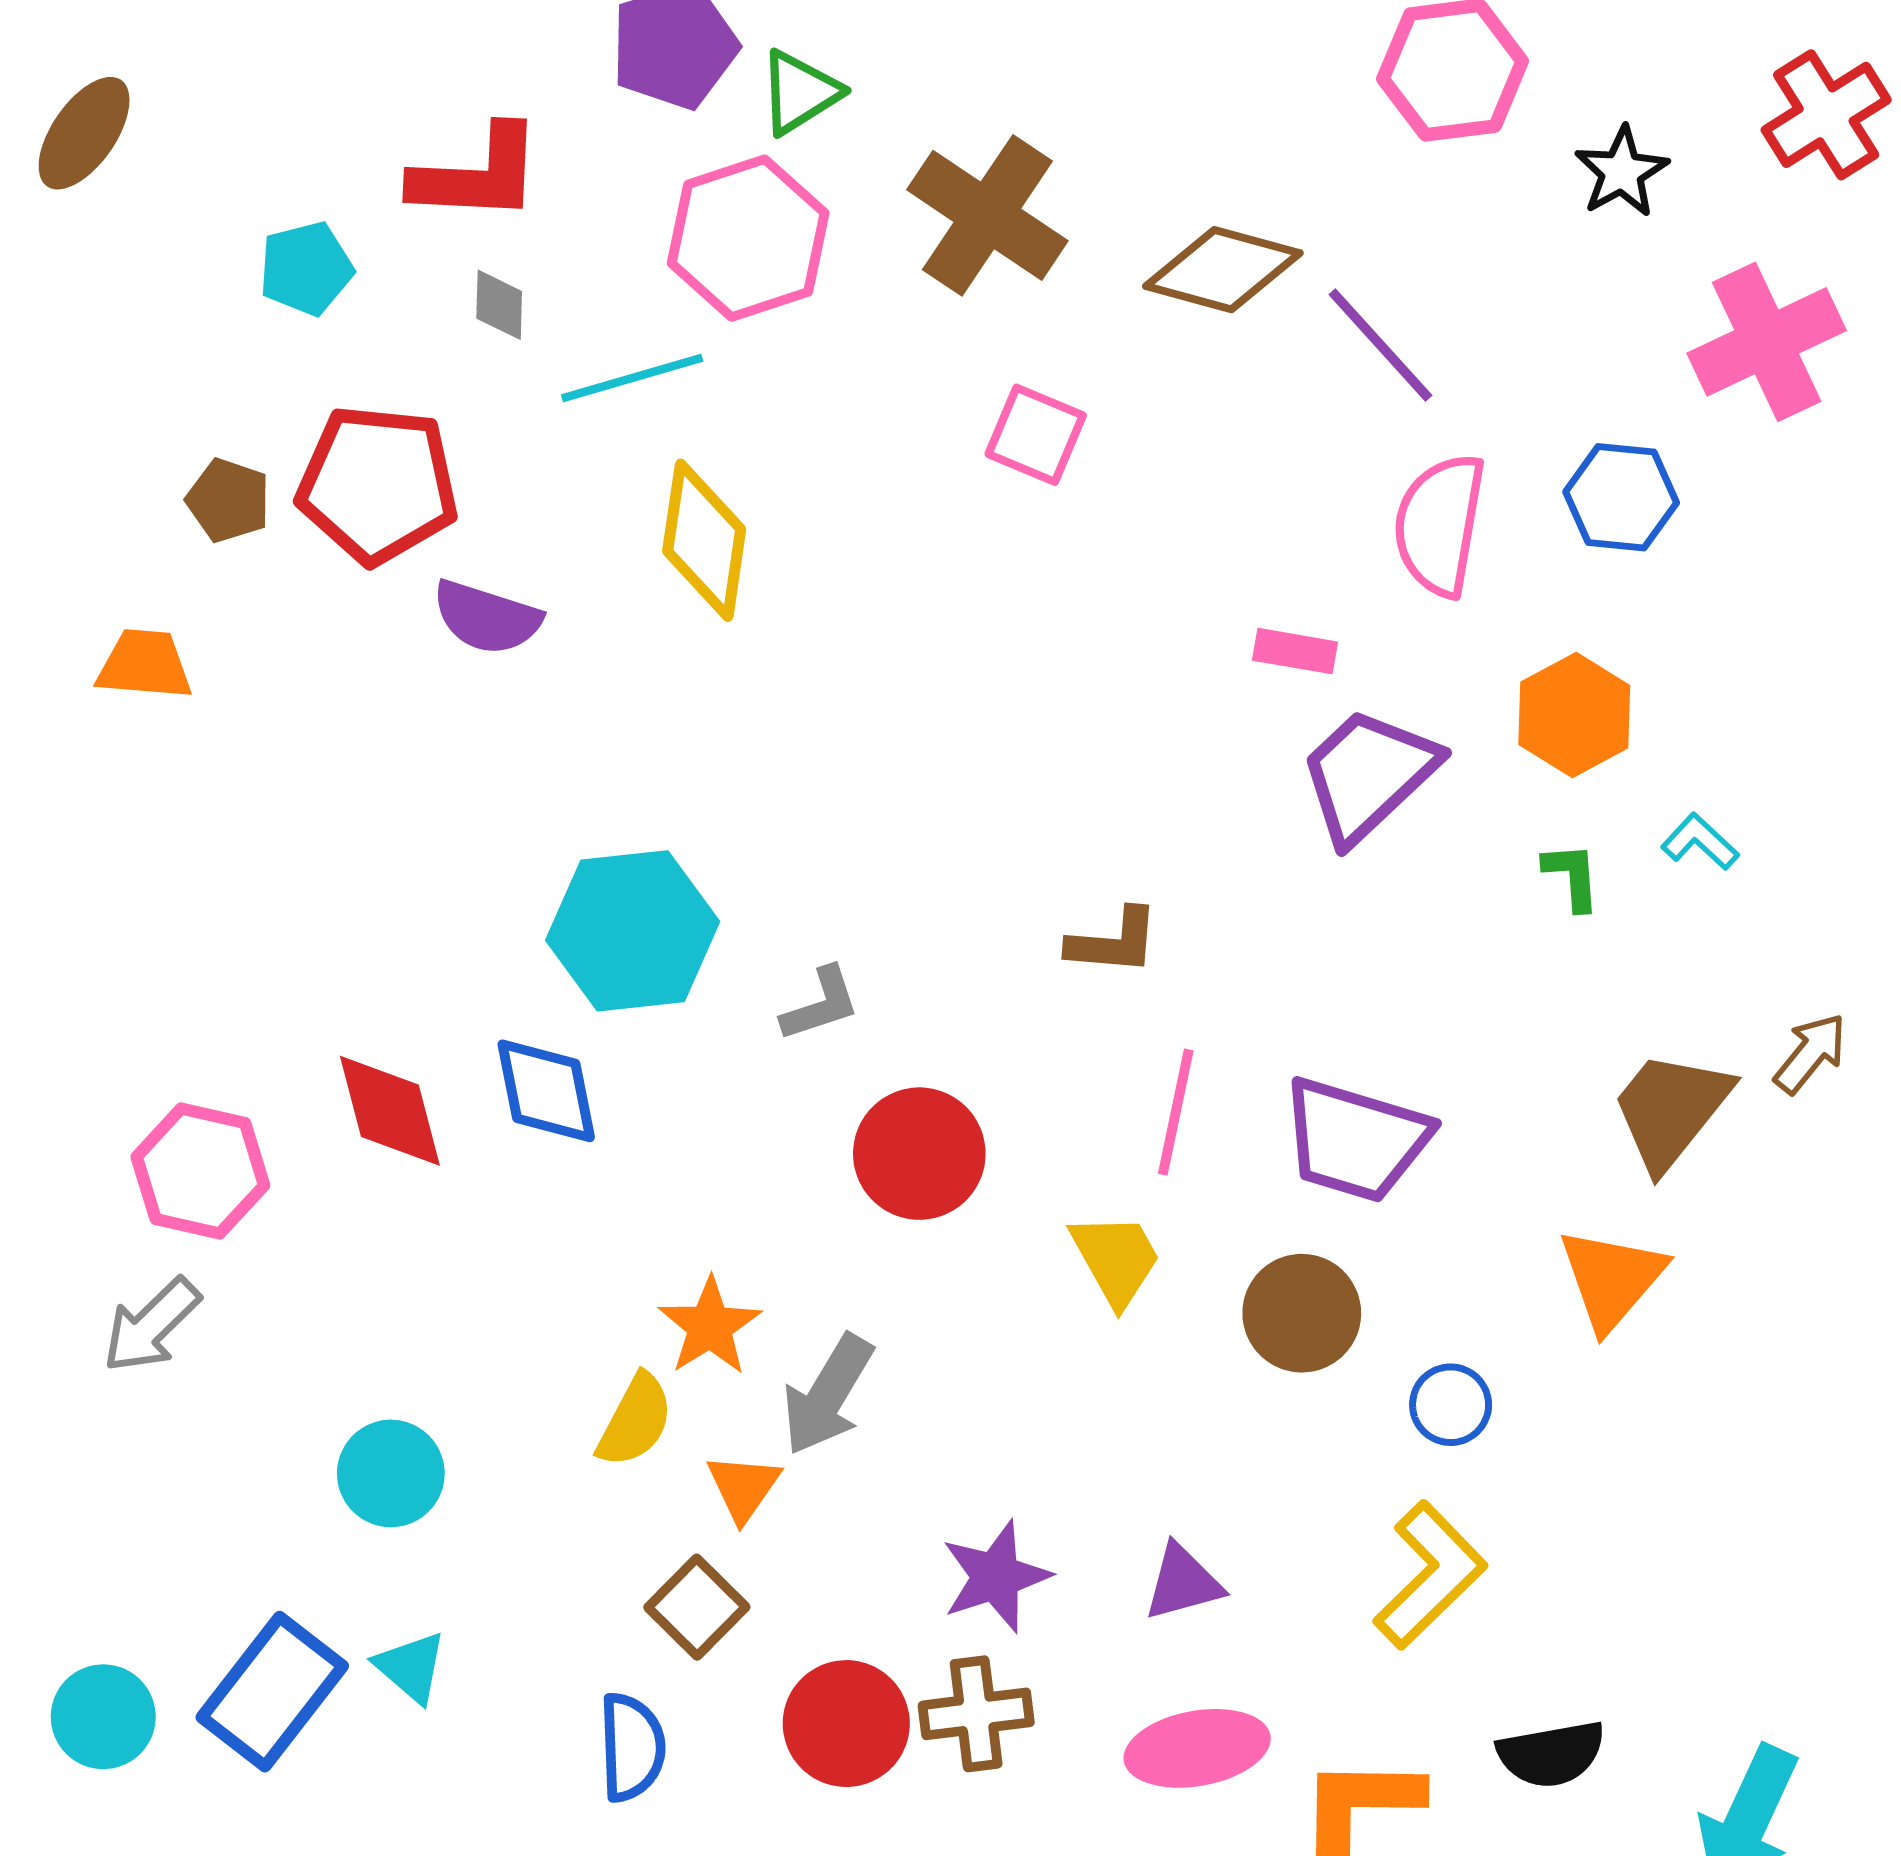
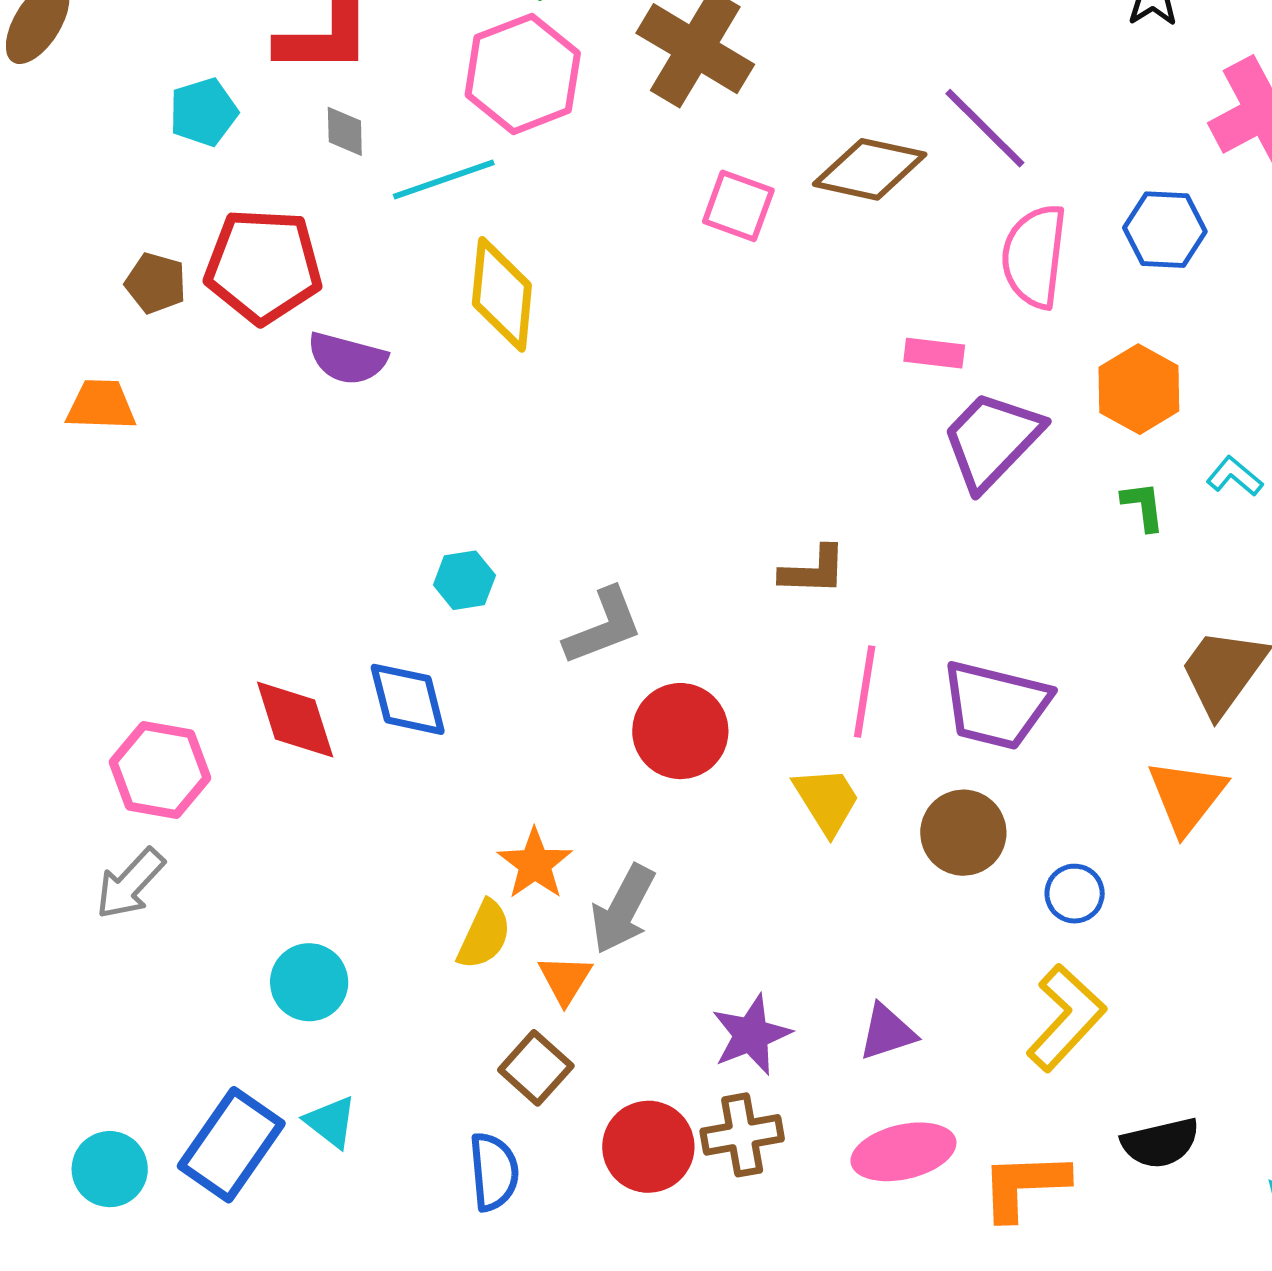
brown diamond: (1223, 270) -> (870, 169), moved
cyan hexagon: (633, 931) -> (464, 580), size x0.5
gray L-shape: (821, 1004) -> (603, 627), size x1.4

